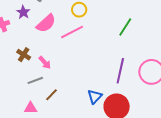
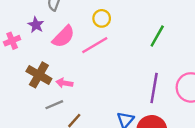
brown cross: (24, 55) -> (39, 75), size x1.5
pink arrow: (45, 63) -> (64, 83), turned 144

